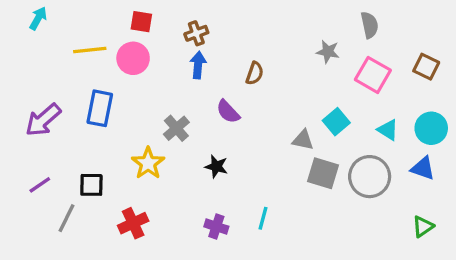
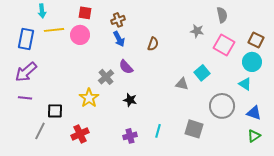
cyan arrow: (38, 18) -> (42, 11), moved, turned 144
blue arrow: (198, 65) -> (119, 39), turned 147
blue rectangle: (100, 108) -> (26, 39), moved
purple semicircle: (228, 112) -> (126, 67), moved
cyan circle: (431, 128) -> (252, 62), moved
cyan triangle: (388, 130) -> (245, 84), moved
blue triangle: (423, 168) -> (254, 113), moved
gray square: (323, 173) -> (194, 129), moved
purple line: (40, 185) -> (25, 98), moved, turned 40
purple cross: (216, 227) -> (130, 136), turned -32

